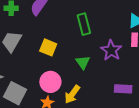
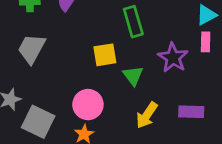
yellow square: (48, 47) -> (105, 55), moved, turned -30
yellow arrow: (72, 94) -> (147, 115), moved

